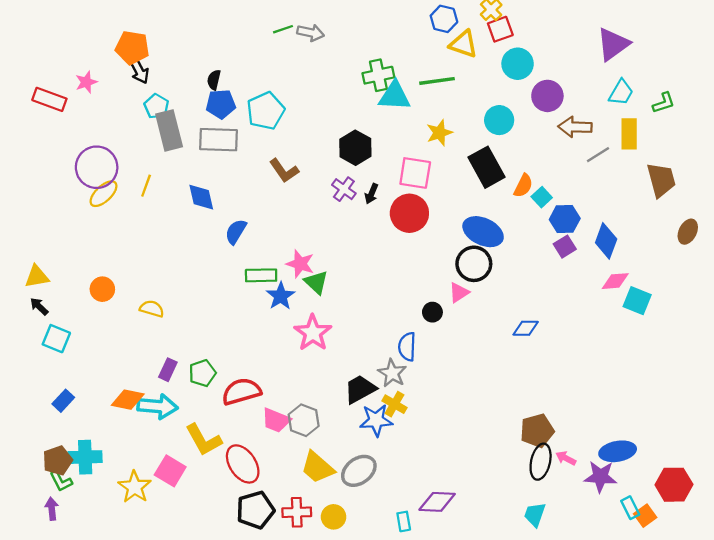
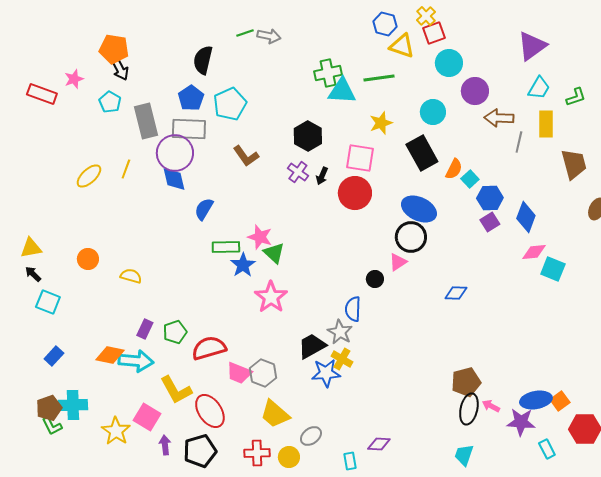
black semicircle: (214, 80) -> (203, 60), moved, size x1.6
blue pentagon: (221, 104) -> (191, 98), turned -30
cyan pentagon: (156, 106) -> (110, 102), moved
gray line: (598, 155) -> (519, 142), turned -45
purple circle: (97, 167) -> (175, 153), moved
gray ellipse: (359, 471) -> (311, 436), moved, size x0.7
purple diamond: (437, 502) -> (379, 444), size x0.7
purple arrow: (52, 509) -> (165, 445), moved
black pentagon: (255, 510) -> (200, 451), moved
orange square: (645, 516) -> (560, 401), moved

